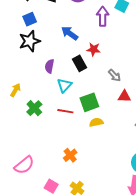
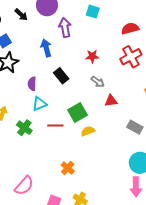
purple arrow: (103, 16) -> (65, 27), moved
blue arrow: (70, 33) -> (46, 48), turned 48
red star: (94, 49) -> (92, 56), moved
cyan triangle: (64, 85) -> (40, 104), moved, turned 35

